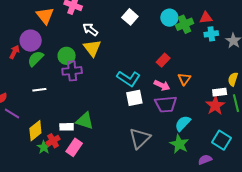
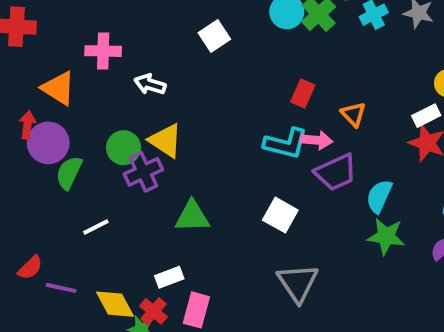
white square: (130, 17) -> (214, 36), turned 35
yellow triangle: (92, 48) -> (166, 141), moved
red arrow: (14, 52) -> (27, 125), moved
cyan L-shape: (129, 79) -> (286, 144), moved
white square: (134, 98) -> (280, 215), moved, turned -30
green triangle: (85, 121) -> (192, 216), moved
yellow diamond: (35, 131) -> (115, 304), turned -60
gray triangle: (140, 138) -> (298, 283), moved

